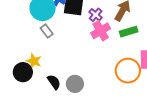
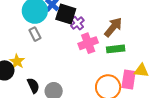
purple cross: (96, 15) -> (77, 23), moved

